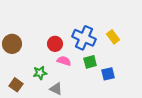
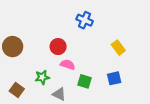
yellow rectangle: (113, 37) -> (118, 48), moved
blue cross: (84, 38) -> (85, 20), moved, size x0.7
green square: (90, 62) -> (85, 81), moved, turned 32

